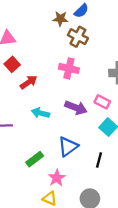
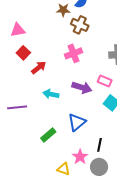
pink cross: (69, 68) -> (74, 53), turned -30
black line: (99, 160) -> (99, 145), moved
pink star: (57, 178) -> (80, 157), moved

